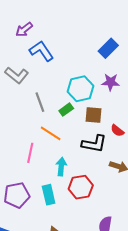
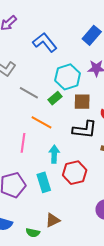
blue L-shape: (41, 51) -> (45, 42), moved
gray line: (40, 102) -> (29, 93), turned -36

